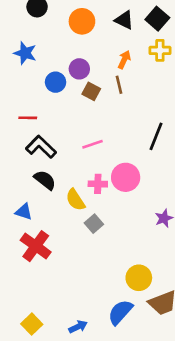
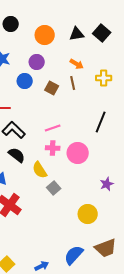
black triangle: (124, 20) -> (77, 34), turned -35
yellow cross: (160, 50) -> (104, 78), moved
orange arrow: (124, 60) -> (77, 64), turned 96
purple circle: (79, 69) -> (37, 62), moved
pink cross: (98, 184) -> (53, 148), moved
yellow circle: (139, 278) -> (88, 214), moved

